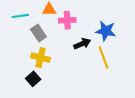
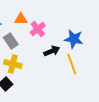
pink cross: (67, 20) -> (38, 29), turned -35

